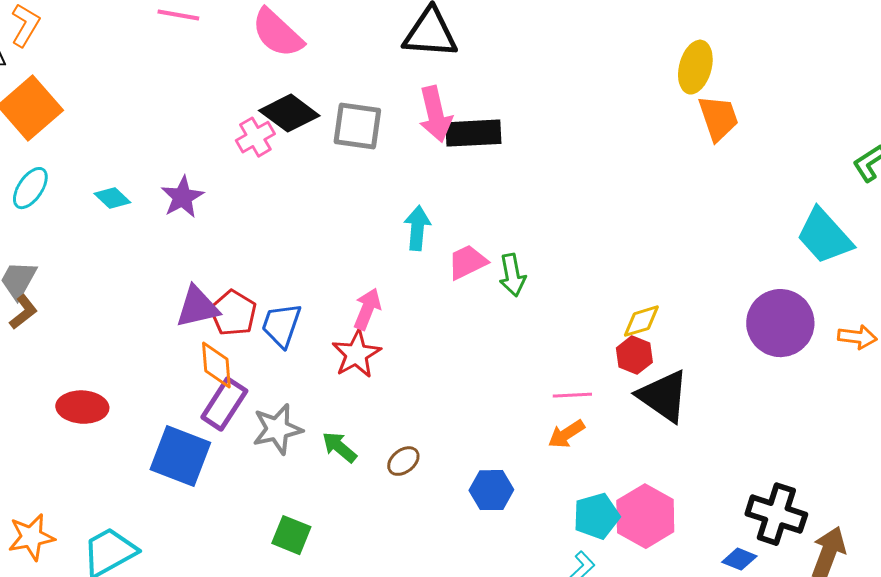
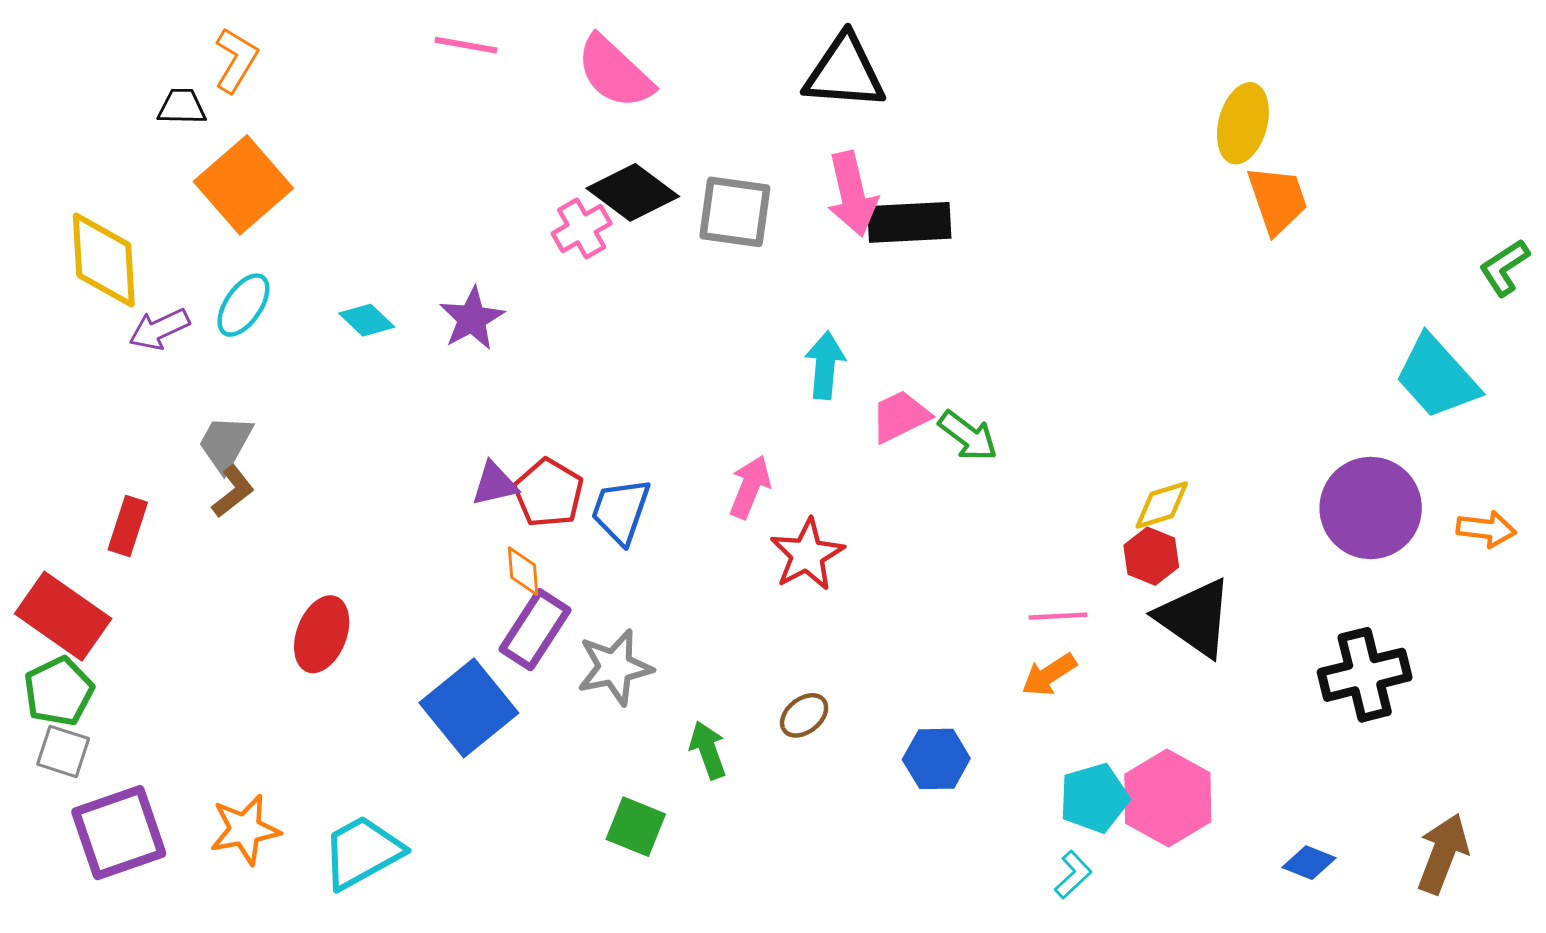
green arrow: (512, 275) -> (968, 436), turned -42
purple triangle: (197, 307) -> (494, 484), size x0.7
red star: (356, 354) -> (807, 555), moved
orange diamond: (216, 365) -> (523, 571), size x0.7
red ellipse: (82, 407) -> (322, 634), turned -72
green arrow: (339, 447) -> (708, 750), moved, turned 30
blue square: (180, 456) -> (469, 708), turned 30
black cross: (776, 514) -> (1365, 675), moved, turned -32

